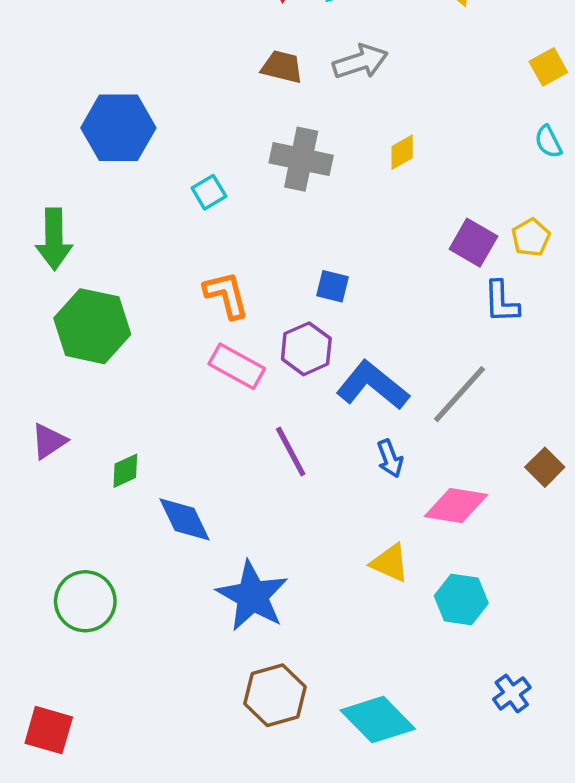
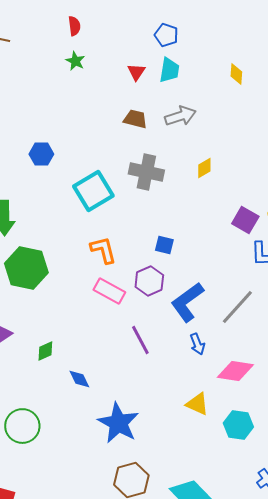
blue hexagon: (118, 128) -> (41, 154), size x0.6
cyan square: (209, 192) -> (93, 191), size x2.0
blue L-shape: (373, 385) -> (187, 302), turned -75
blue diamond: (185, 519) -> (79, 379), size x0.7

